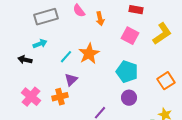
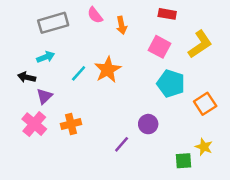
cyan pentagon: (127, 72) -> (171, 84), moved
purple triangle: (71, 80) -> (44, 96), moved
purple circle: (129, 98) -> (148, 124), moved

